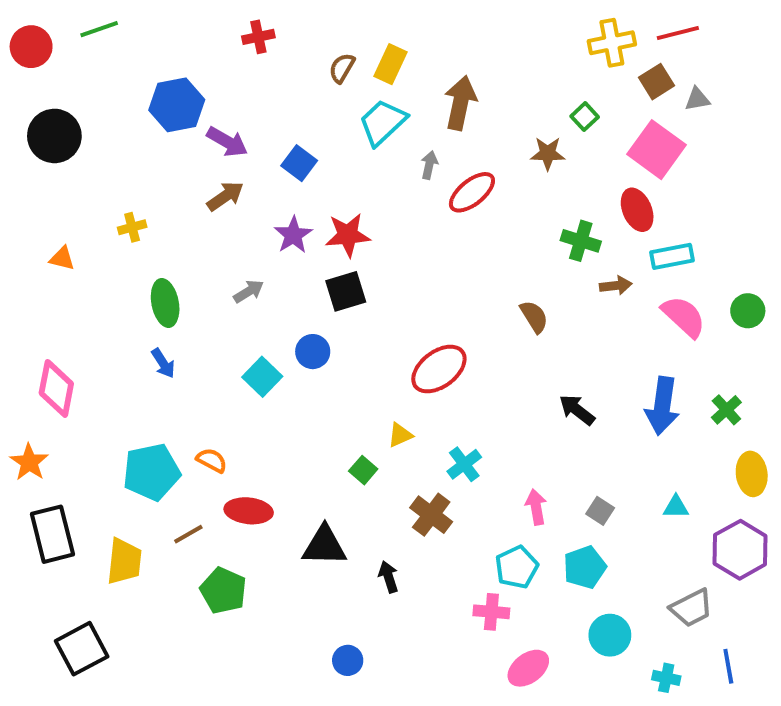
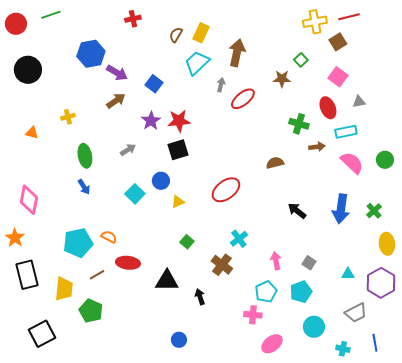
gray triangle: (697, 99) -> (359, 102), moved
pink square: (656, 150) -> (338, 77), size x0.7
brown semicircle: (534, 317) -> (275, 163), turned -72
yellow triangle: (400, 435) -> (178, 202), moved
cyan triangle: (676, 507) -> (348, 274), moved
green pentagon: (223, 590) -> (91, 311), moved

